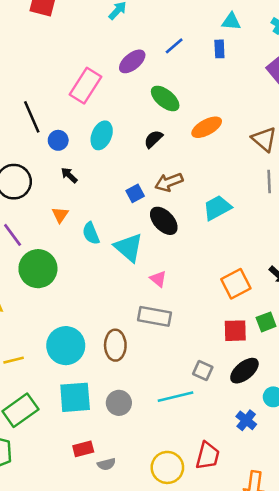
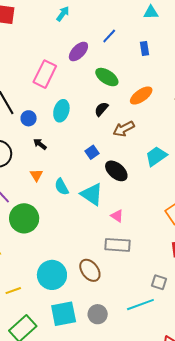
blue rectangle: (219, 49) -> (144, 48), moved
brown arrow: (169, 182) -> (124, 129), moved
brown ellipse: (115, 345) -> (90, 270), turned -30

